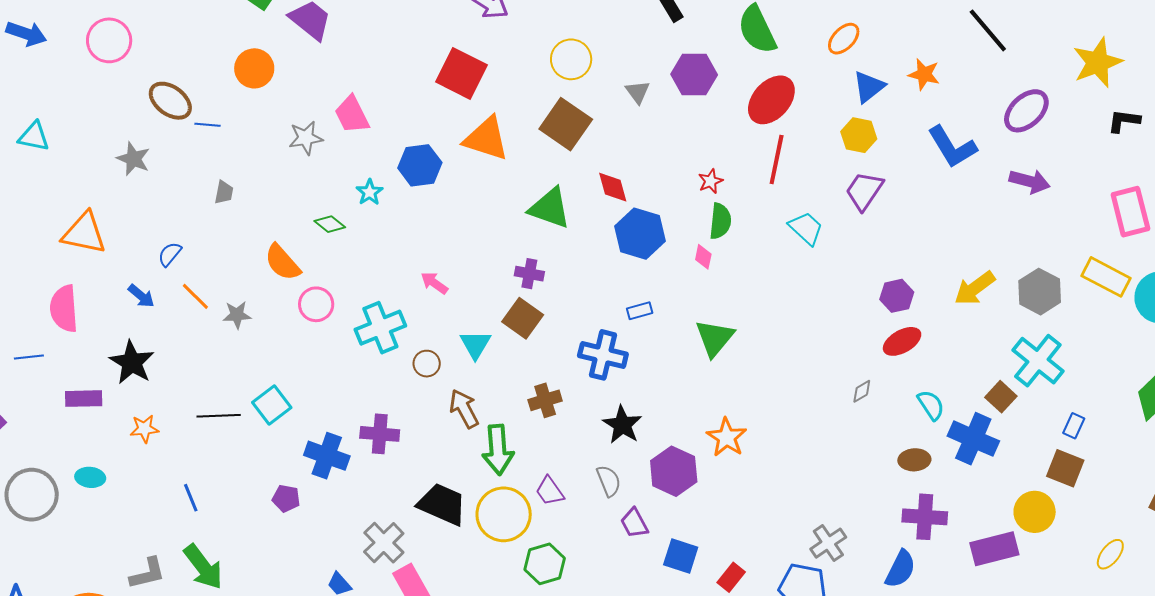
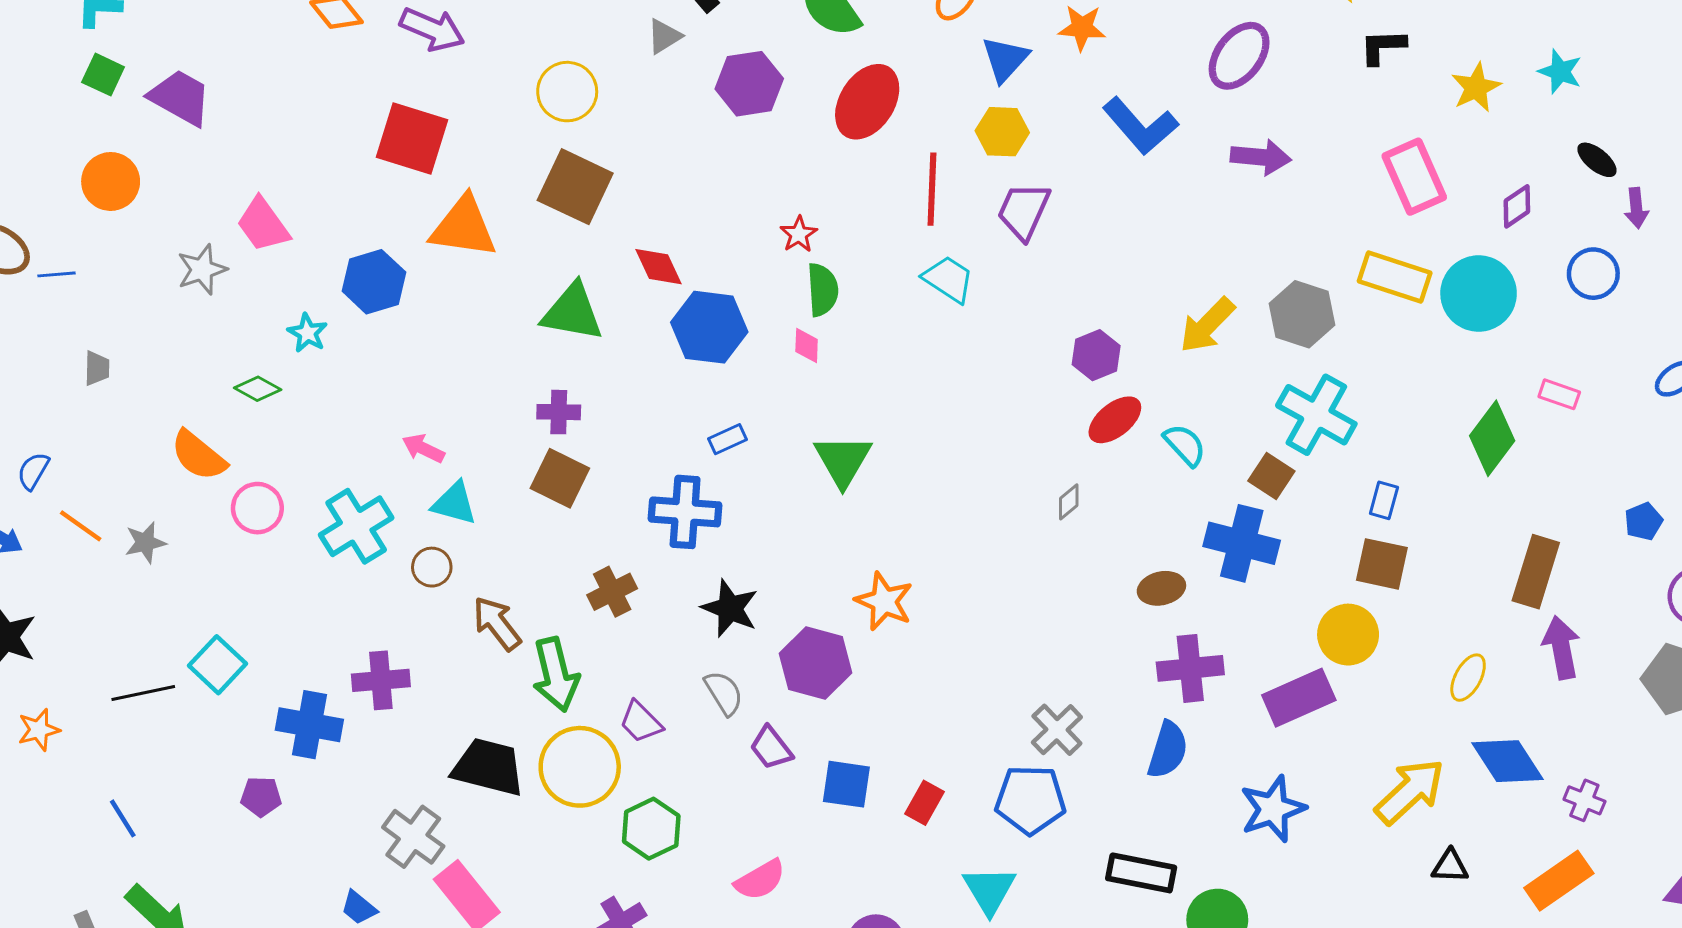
gray triangle: (638, 92) -> (664, 36), moved, turned 44
red line: (777, 160) -> (932, 189), moved
cyan triangle: (475, 344) -> (454, 503), moved, turned -36
cyan semicircle: (931, 405) -> (1185, 445), moved

